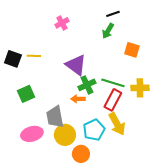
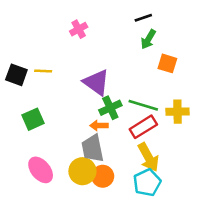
green arrow: (108, 31) -> (148, 39), moved
red rectangle: (113, 100) -> (143, 127), turned 30
gray trapezoid: (55, 117) -> (93, 148), moved
cyan pentagon: (94, 130) -> (147, 183), moved
pink ellipse: (32, 134) -> (41, 170), turned 65
orange circle: (81, 154) -> (103, 176), moved

